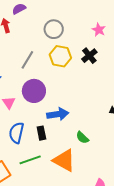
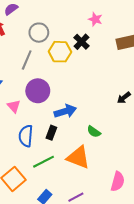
gray circle: (54, 29) -> (39, 33), moved
black cross: (89, 56) -> (82, 42), moved
black rectangle: (41, 133) -> (51, 133), turned 40

